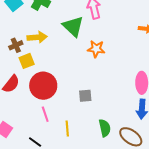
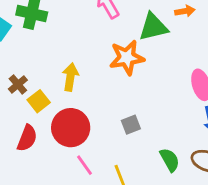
green triangle: (73, 26) -> (153, 27), moved, turned -40
yellow arrow: (37, 37) -> (70, 77), moved, turned -60
orange star: (96, 49) -> (127, 58), size x1.4

